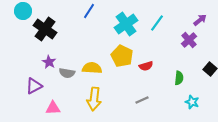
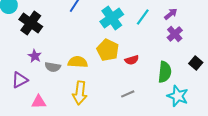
purple arrow: (200, 20) -> (171, 14), moved
green semicircle: (179, 78) -> (165, 72), size x1.5
cyan star: (192, 102) -> (178, 96), size x1.5

